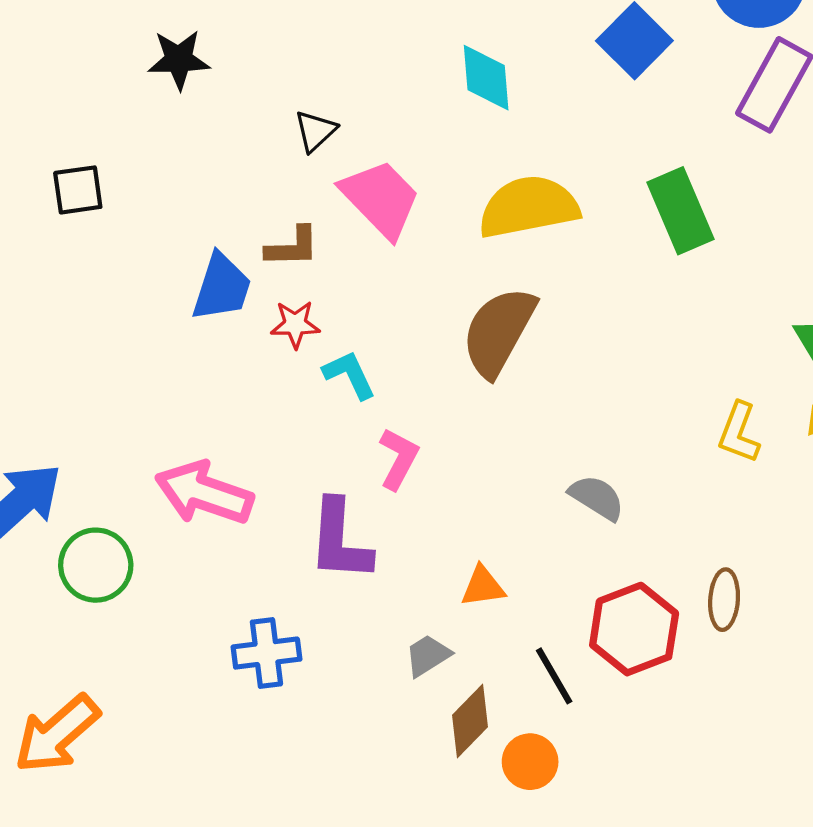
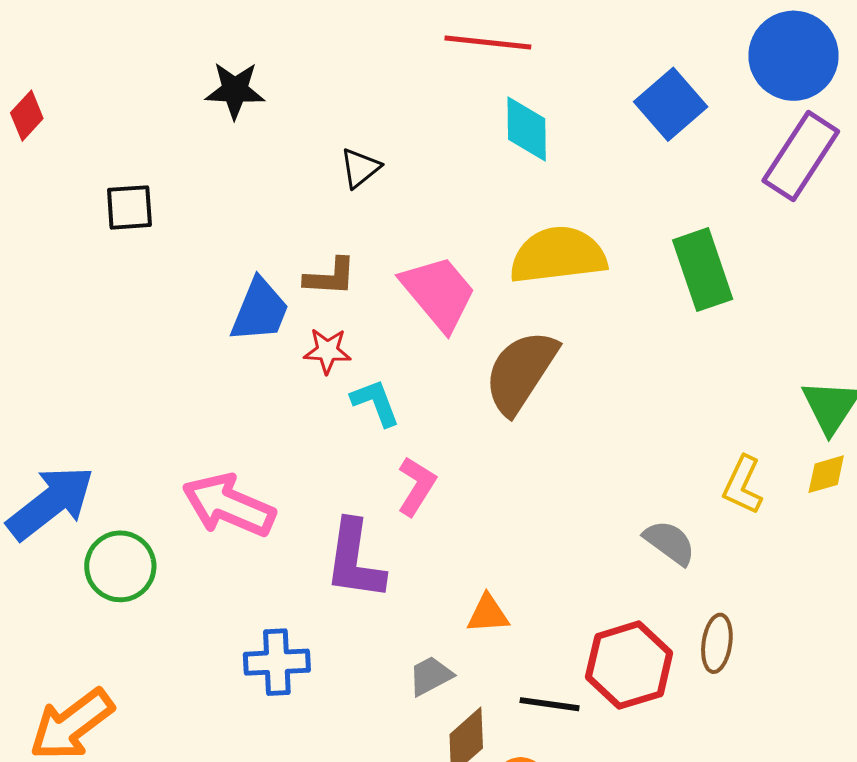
pink trapezoid: (381, 199) -> (439, 293), moved
gray semicircle: (597, 497) -> (670, 542), moved
black line: (554, 676) -> (550, 704), turned -56

